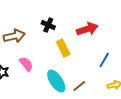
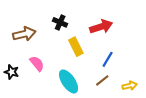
blue line: (104, 60) -> (108, 59), moved
brown line: (79, 86) -> (102, 80), moved

